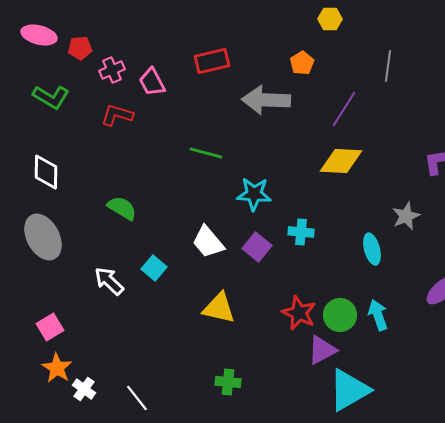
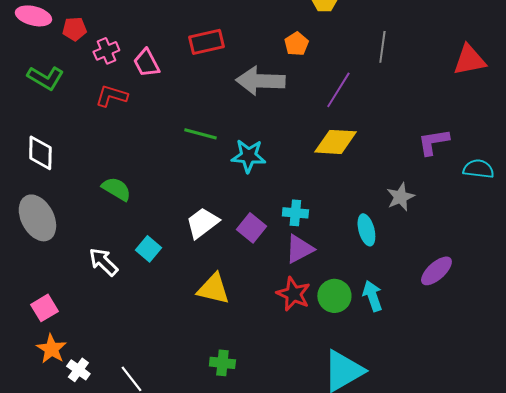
cyan star: (254, 194) -> (248, 156), moved
white trapezoid: (208, 242) -> (202, 223), turned 93
purple triangle: (322, 350) -> (299, 249), moved

